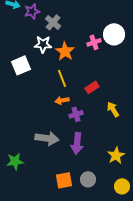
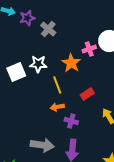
white star: (43, 44) -> (38, 64), moved
orange star: (65, 51) -> (71, 63), moved
purple cross: (76, 114) -> (71, 121), turned 32

